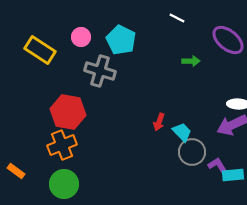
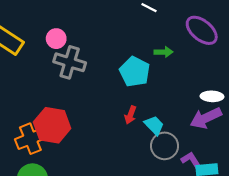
pink circle: (81, 37) -> (56, 39), moved
cyan pentagon: (121, 40) -> (135, 72), moved
red hexagon: (68, 112) -> (52, 125), moved

